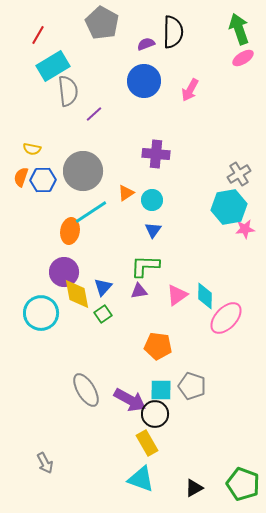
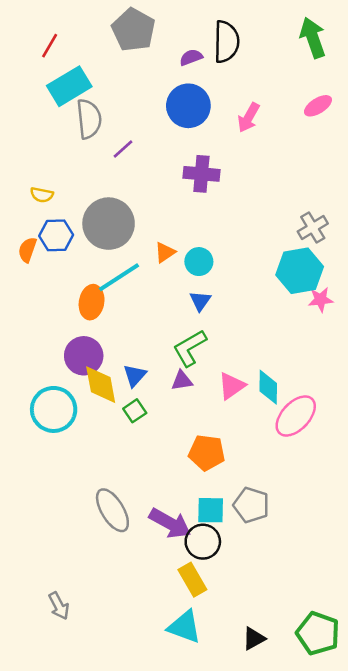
pink ellipse: (243, 58) -> (318, 106), moved
purple cross: (156, 154) -> (201, 174), moved
orange semicircle: (21, 177) -> (27, 250), moved
green L-shape: (145, 266) -> (190, 348), turned -32

